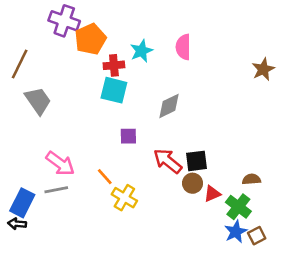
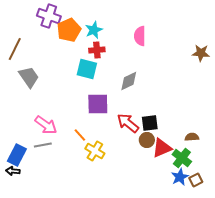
cyan star: (141, 51) -> (94, 30), moved
red cross: (114, 65) -> (97, 50), moved
brown star: (263, 69) -> (201, 53), turned 30
purple square: (128, 136) -> (98, 104), size x1.6
red triangle: (212, 194) -> (162, 148), size x1.5

